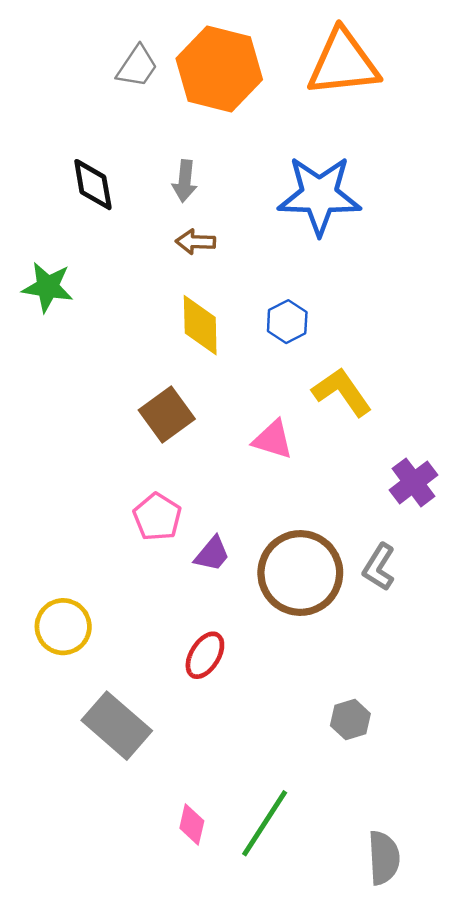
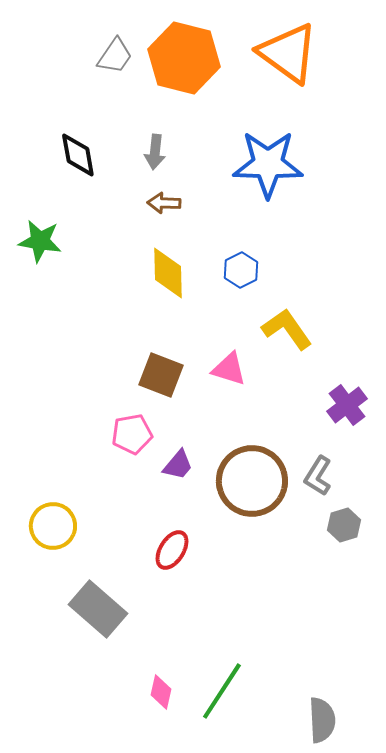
orange triangle: (343, 63) -> (288, 53), turned 42
brown square: (167, 415) -> (161, 375), moved, turned -33
pink pentagon: (157, 517) -> (132, 434), turned 30
gray hexagon: (350, 720) -> (344, 525), moved

